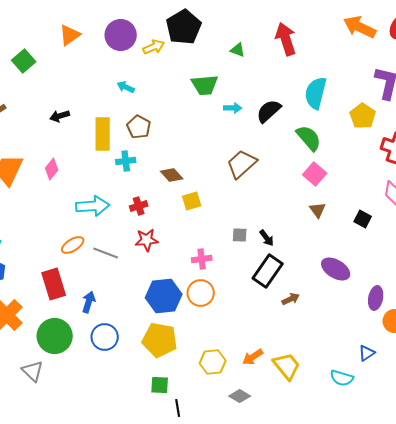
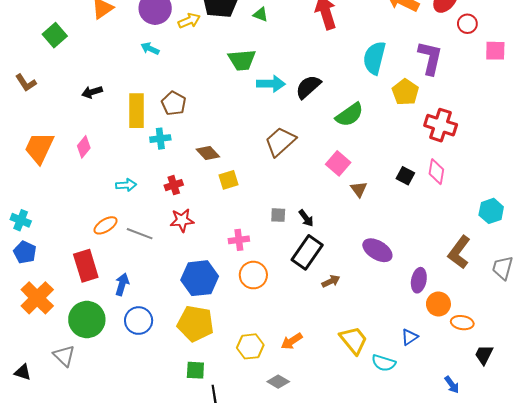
green triangle: (238, 50) -> (261, 14), moved
cyan arrow: (126, 87) -> (150, 49), moved
cyan semicircle: (316, 93) -> (374, 58), moved
cyan arrow: (233, 108) -> (271, 84), size x1.5
green semicircle: (309, 138) -> (350, 115), turned 96
pink square: (315, 174) -> (338, 163), moved
cyan arrow: (93, 206) -> (126, 185), size x0.6
black square: (363, 219) -> (405, 176), moved
orange circle: (201, 293) -> (253, 275), moved
yellow trapezoid: (287, 366) -> (354, 340), moved

